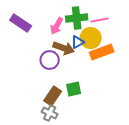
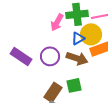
purple rectangle: (21, 23) -> (21, 56), moved
brown arrow: (64, 48) -> (77, 58), moved

